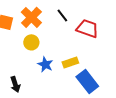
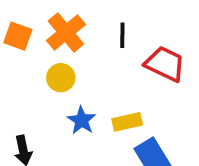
black line: (62, 15) -> (122, 35), turned 32

